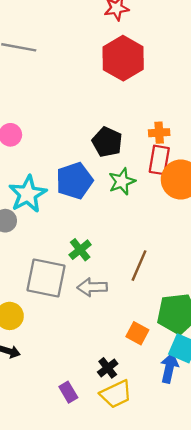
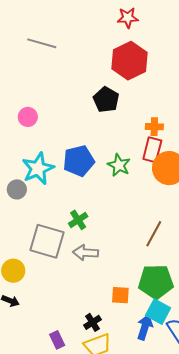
black pentagon: (107, 142) -> (106, 100), moved
green star: (122, 181) -> (119, 165), turned -30
brown line: (139, 266) -> (154, 234), moved
orange square: (137, 333) -> (120, 295), turned -30

